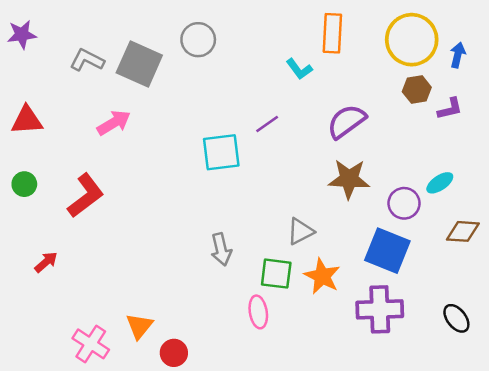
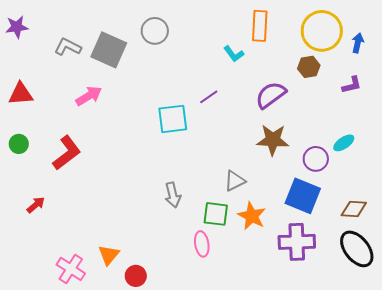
brown hexagon: (417, 89) -> (309, 67), moved
brown diamond: (463, 231) -> (354, 209), moved
black ellipse: (456, 318) -> (357, 249), size x1.6

